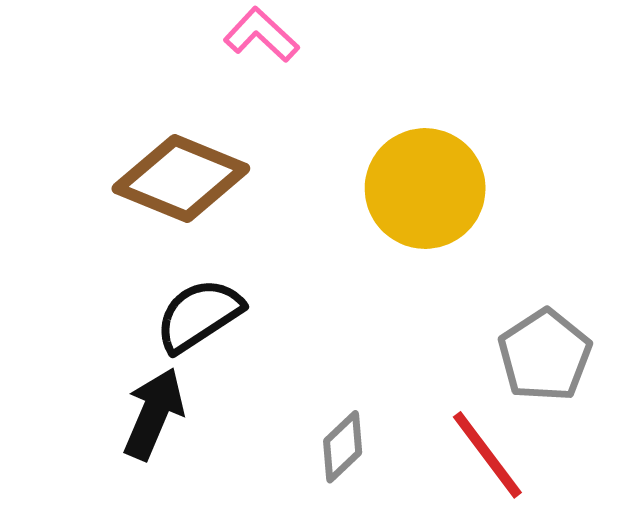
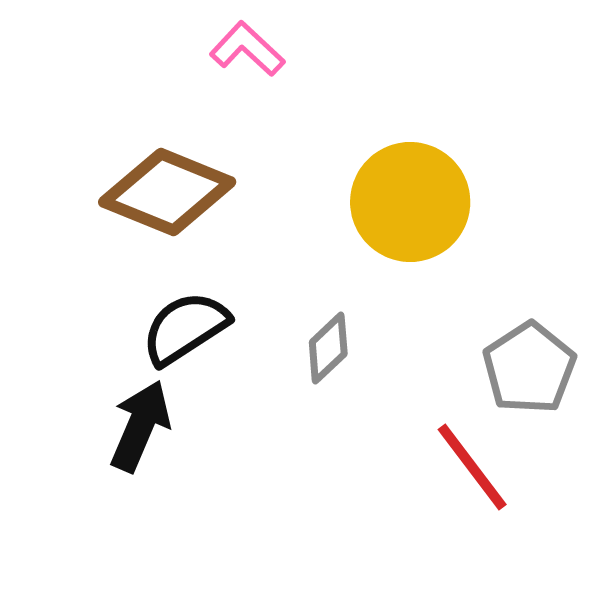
gray diamond: (343, 447) -> (328, 348), moved

